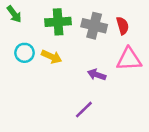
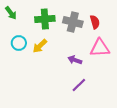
yellow arrow: (52, 57) -> (40, 46), turned 112
purple line: (84, 110) -> (79, 85), moved

